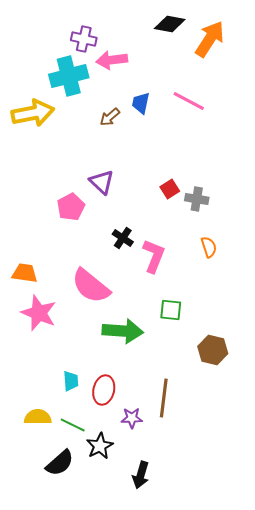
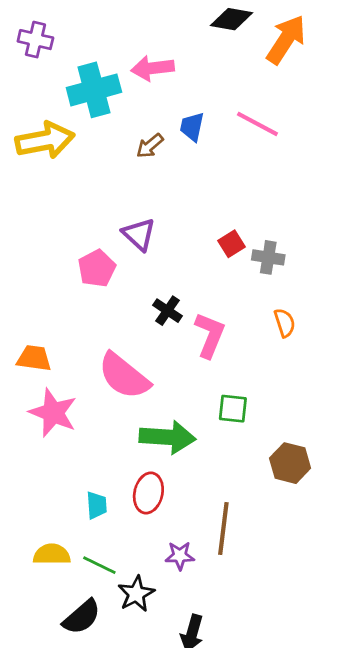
purple cross: (84, 39) -> (35, 40), moved
red ellipse: (104, 390) -> (148, 493), moved

